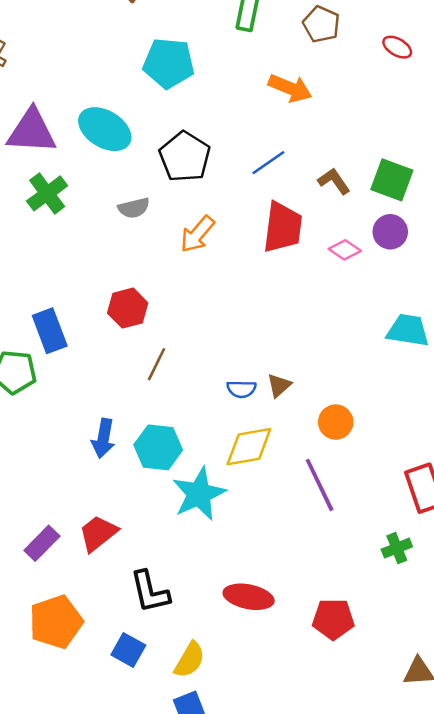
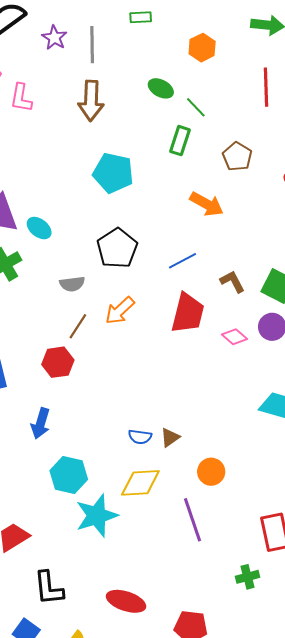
cyan ellipse: (105, 129) -> (39, 228), moved, size x0.6
brown line: (157, 364) -> (78, 326), moved
blue arrow: (103, 438) -> (41, 423), moved

